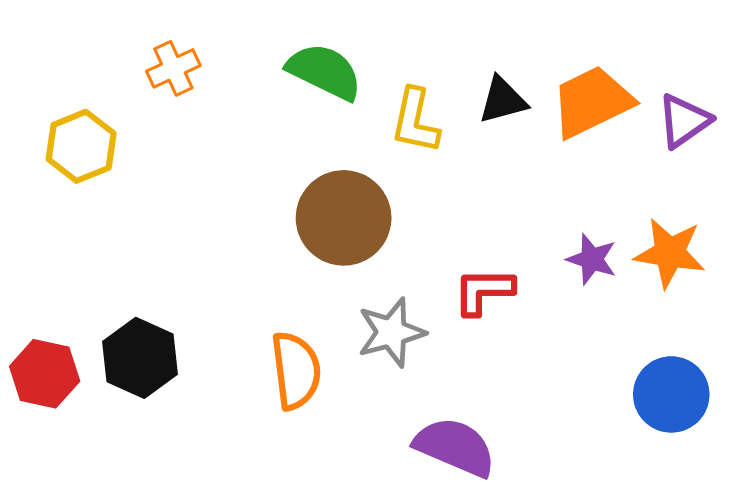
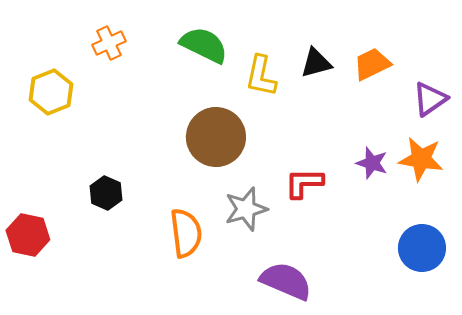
orange trapezoid: (592, 102) -> (372, 64), size x0.7
purple triangle: (684, 121) -> (430, 99), moved
black hexagon: (140, 358) -> (106, 193), moved, size x0.7

